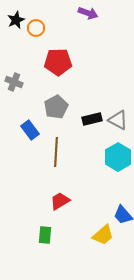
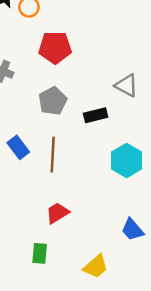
gray triangle: (118, 120) -> (127, 86), moved
blue rectangle: (30, 130) -> (18, 147), moved
yellow trapezoid: (103, 235) -> (96, 266), moved

